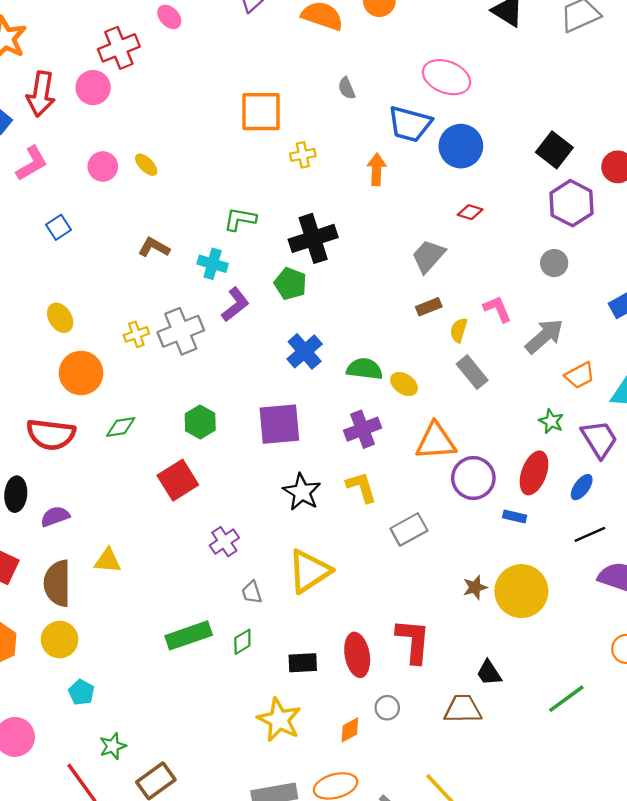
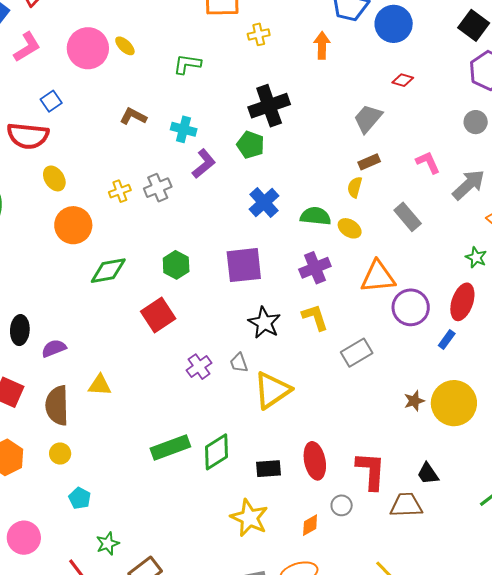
pink circle: (103, 166) -> (88, 48), size x1.6
green L-shape: (240, 219) -> (187, 64), moved
yellow semicircle: (459, 330) -> (355, 187), moved
gray cross: (181, 331) -> (158, 188), size x0.7
green diamond: (121, 427) -> (108, 271), size x1.4
red semicircle: (51, 434) -> (28, 136), moved
blue rectangle: (515, 517) -> (447, 340), turned -66
gray trapezoid: (252, 592) -> (239, 363), moved
yellow circle: (60, 640) -> (60, 454), size x0.7
red L-shape: (413, 641) -> (371, 471), moved
green diamond: (242, 642) -> (216, 452), size x1.6

